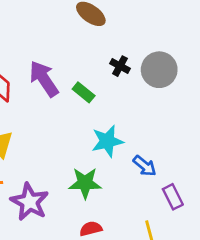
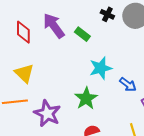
green star: (85, 183) -> (86, 98), turned -30

